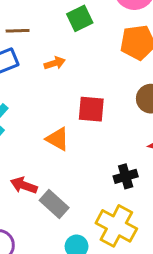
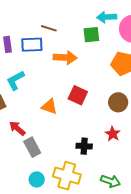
orange arrow: (55, 63) -> (65, 58), size x1.6
orange triangle: (58, 139) -> (49, 107), turned -30
yellow cross: (116, 226) -> (67, 176), turned -32

